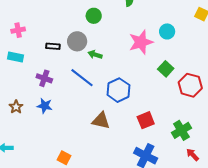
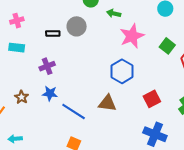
pink star: (141, 42) -> (132, 36), moved
green arrow: (95, 55) -> (114, 13), moved
purple cross: (44, 78) -> (47, 66), turned -35
blue line: (82, 78) -> (74, 111), moved

